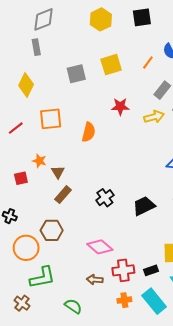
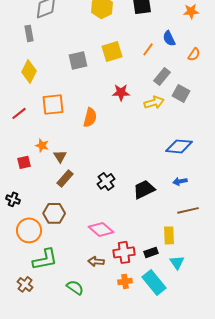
gray rectangle: (36, 47) -> (29, 33), moved

